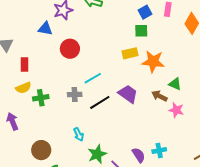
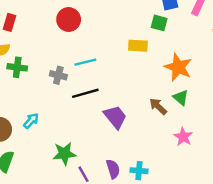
orange star: (153, 62) -> (178, 67), moved
purple trapezoid: (128, 94) -> (115, 117), moved
pink star: (176, 110) -> (183, 137), moved
cyan arrow: (79, 134) -> (31, 121), moved, turned -128

